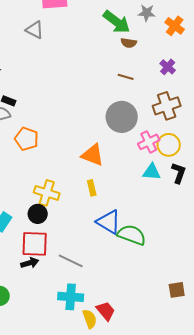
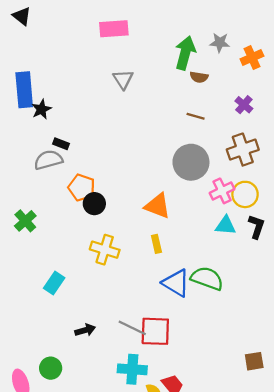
green arrow: (117, 22) -> (185, 53), turned -112
orange cross: (175, 26) -> (252, 58), turned 30
gray triangle: (35, 30) -> (123, 79), moved, turned 30
black circle: (38, 214) -> (94, 204), moved
green semicircle: (132, 235) -> (207, 278), moved
red square: (35, 244) -> (155, 331), moved

